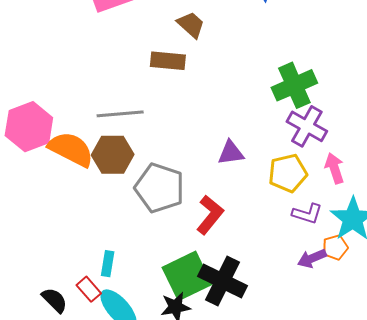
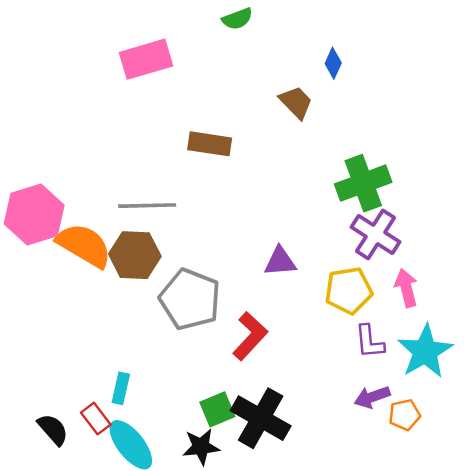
brown trapezoid: (191, 25) -> (296, 102), moved
purple L-shape: (307, 214) -> (370, 342), turned 64
orange pentagon: (335, 247) -> (405, 415), moved
green square: (187, 276) -> (217, 409), size x0.6

